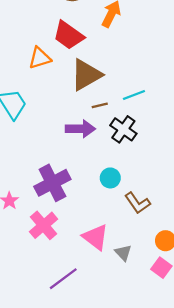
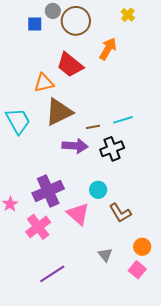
brown triangle: (86, 75) -> (59, 112), moved
black cross: (123, 129) -> (112, 149), turned 30
pink triangle: (95, 237) -> (78, 214), moved

